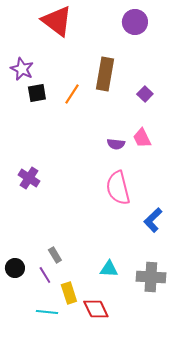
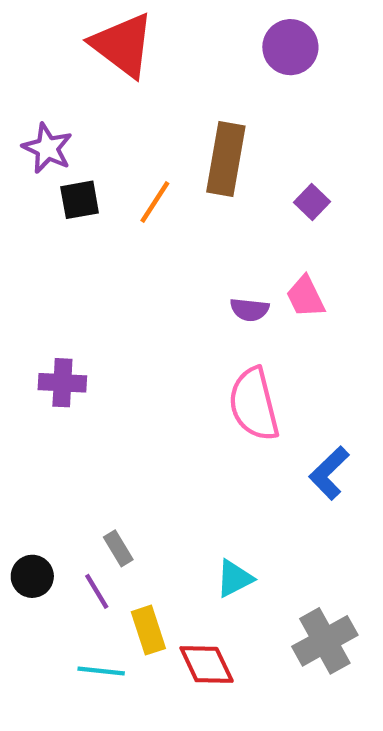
purple cross: (29, 178) -> (62, 383), turned -30
cyan triangle: (109, 269) -> (234, 578), turned -30
gray cross: (151, 277) -> (325, 641), moved, turned -32

